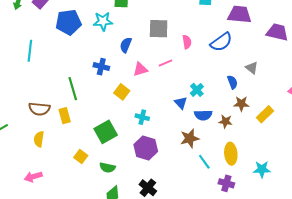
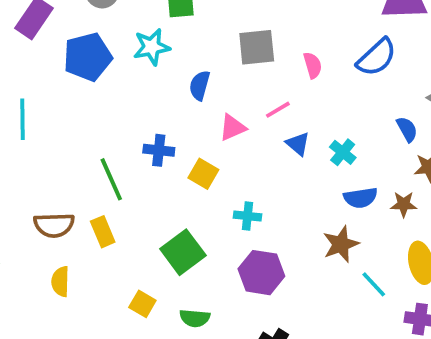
blue cross: (101, 67) -> (159, 150), moved
blue triangle: (181, 103) -> (298, 144), moved

